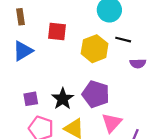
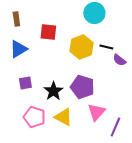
black line: (123, 40) -> (106, 47), moved
purple semicircle: (138, 63) -> (119, 60), turned 40
purple square: (31, 99) -> (25, 83), moved

